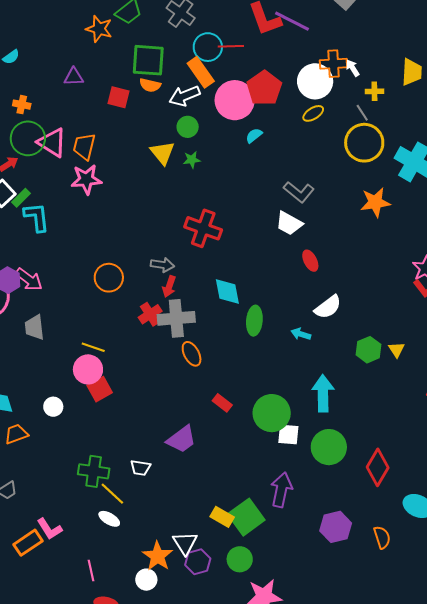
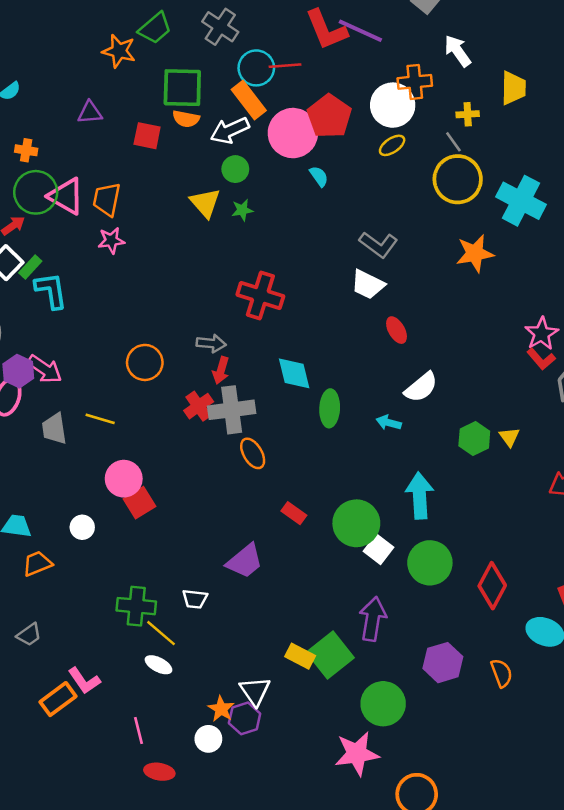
white arrow: (353, 68) -> (458, 51), moved, size x1.5
cyan semicircle: (254, 136) -> (319, 176), turned 96
pink star: (86, 179) -> (111, 240), size x0.7
yellow line: (93, 347) -> (100, 419), moved
white square: (288, 434) -> (379, 549), turned 35
orange star: (158, 556) -> (221, 709), size x0.7
green circle: (240, 559) -> (383, 704), moved, size x1.4
purple hexagon: (198, 562) -> (245, 718), moved

